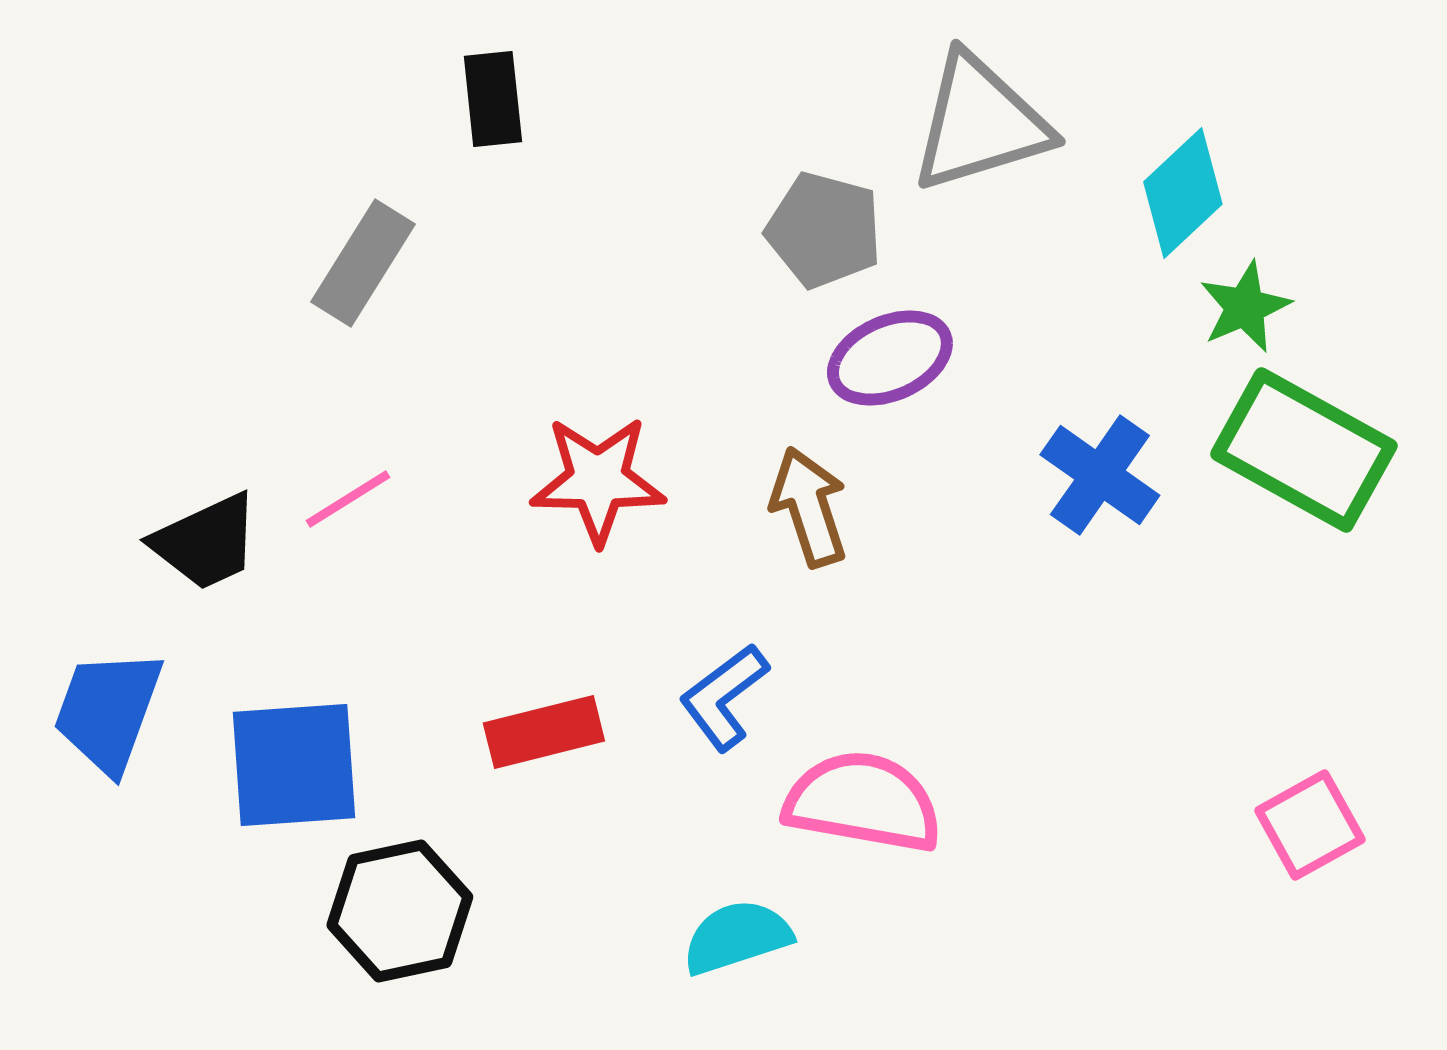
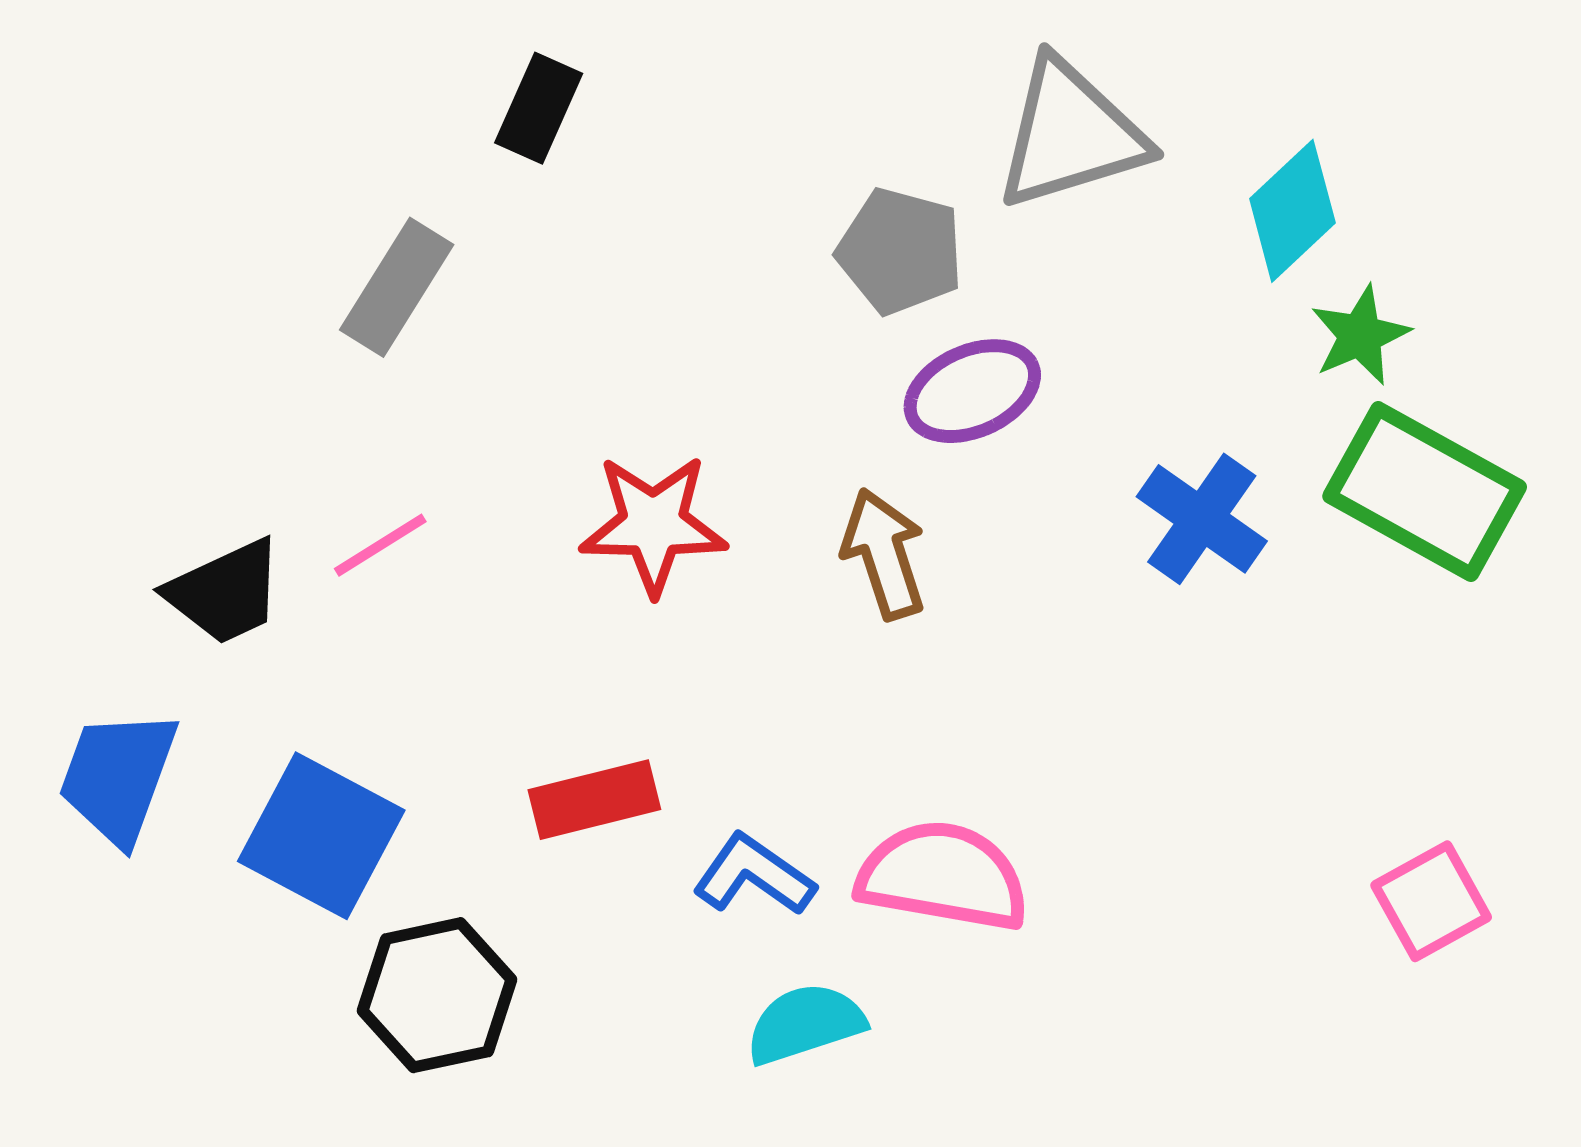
black rectangle: (493, 99) -> (539, 108), turned 30
blue L-shape: (724, 697) -> (754, 875), moved, turned 72
blue square: (294, 765) -> (321, 836), turned 32

